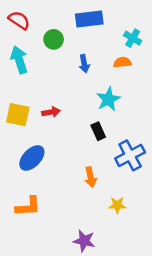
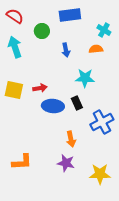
cyan star: (108, 99) -> (85, 78), turned 30
blue ellipse: (32, 158) -> (53, 106), moved, turned 50
yellow star: (117, 205) -> (100, 174), moved, size x1.5
purple star: (84, 241) -> (66, 163), moved

